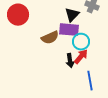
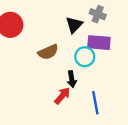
purple rectangle: (69, 30) -> (99, 43), moved
red arrow: (81, 57) -> (62, 96), moved

